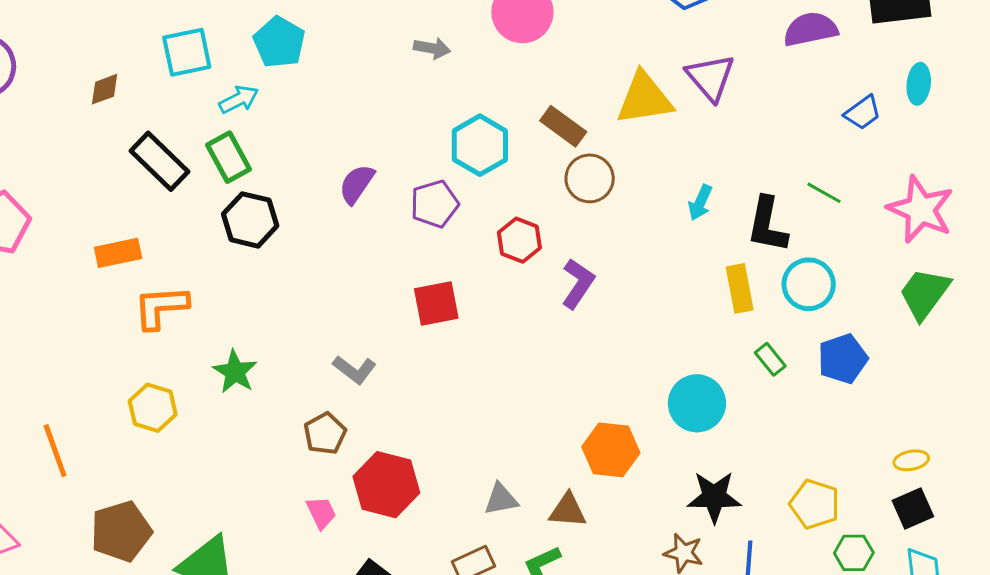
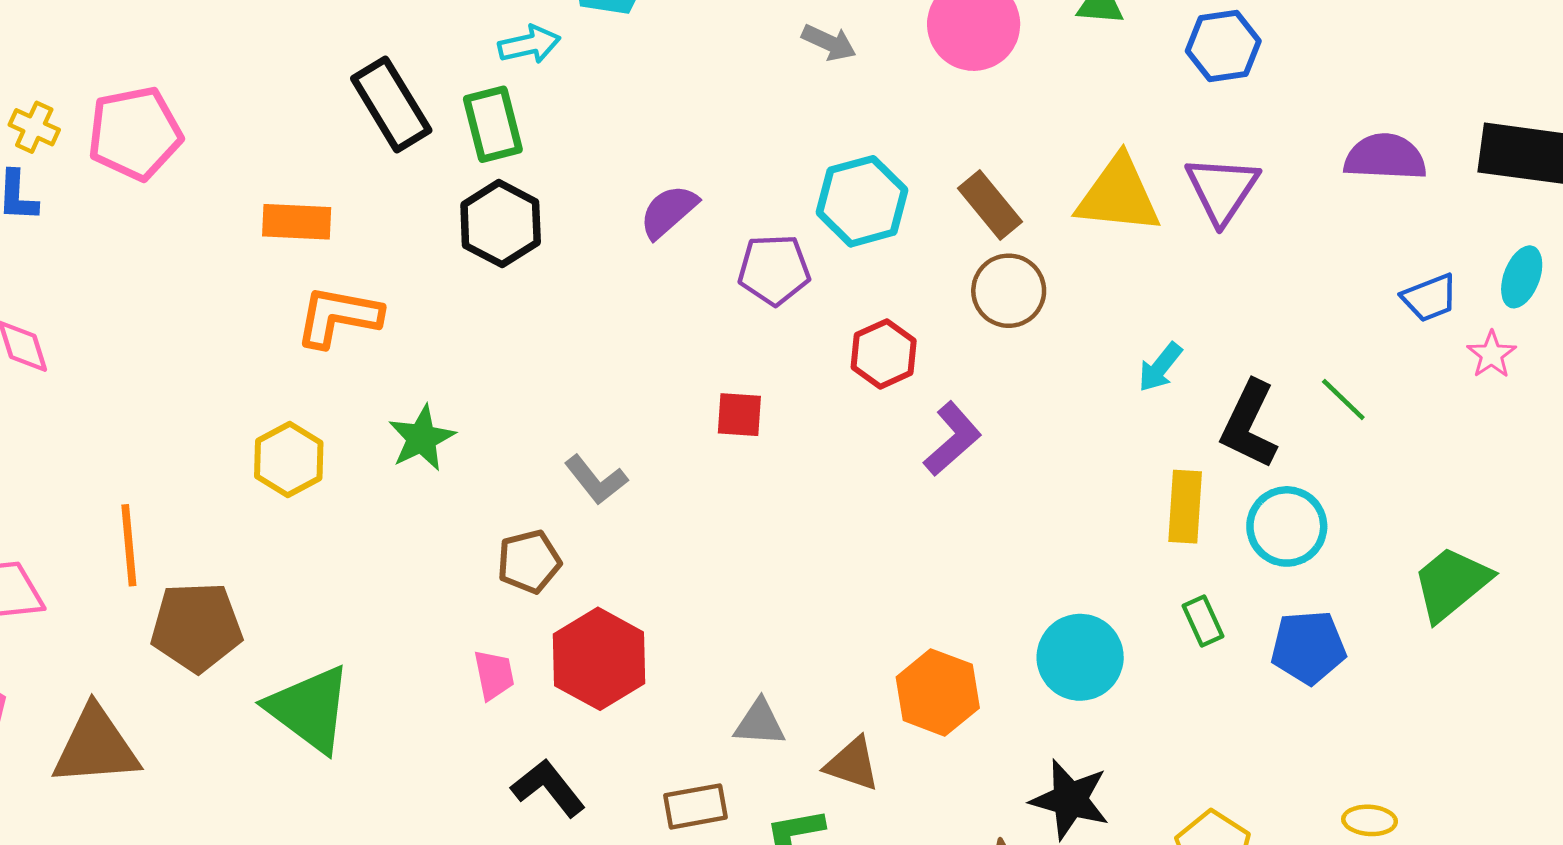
pink star: (921, 209) -> (1492, 354), moved, size x0.5
red square: (436, 303) -> (739, 415), size x0.7
orange line: (55, 451) -> (129, 545), moved

